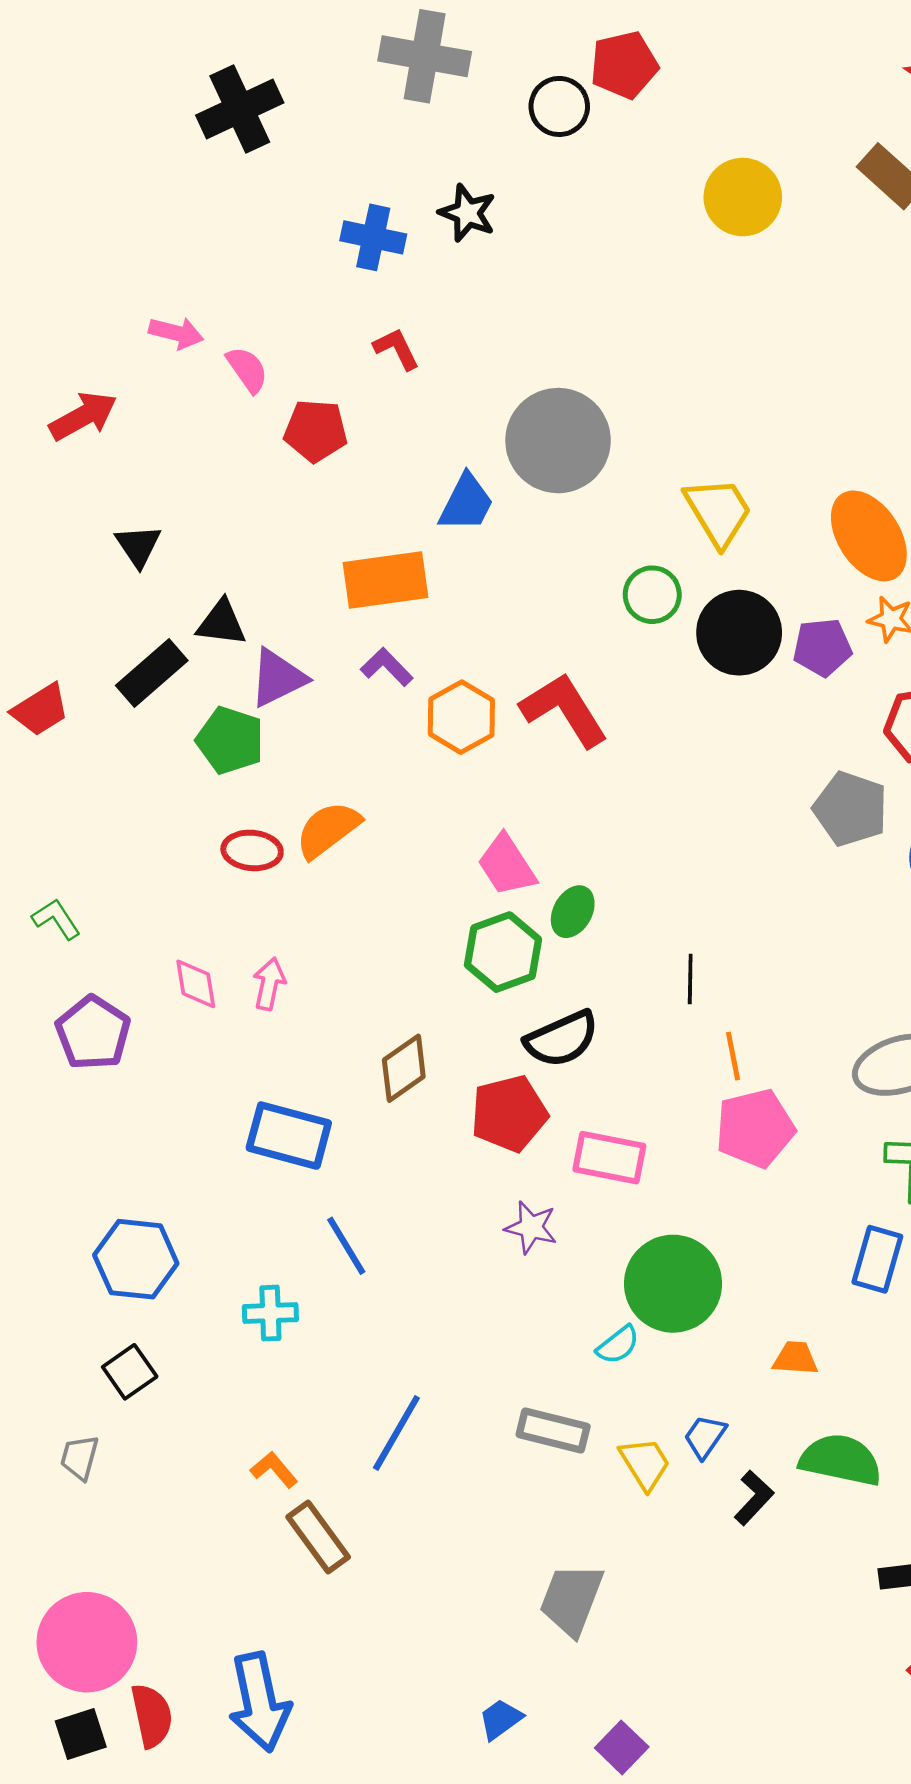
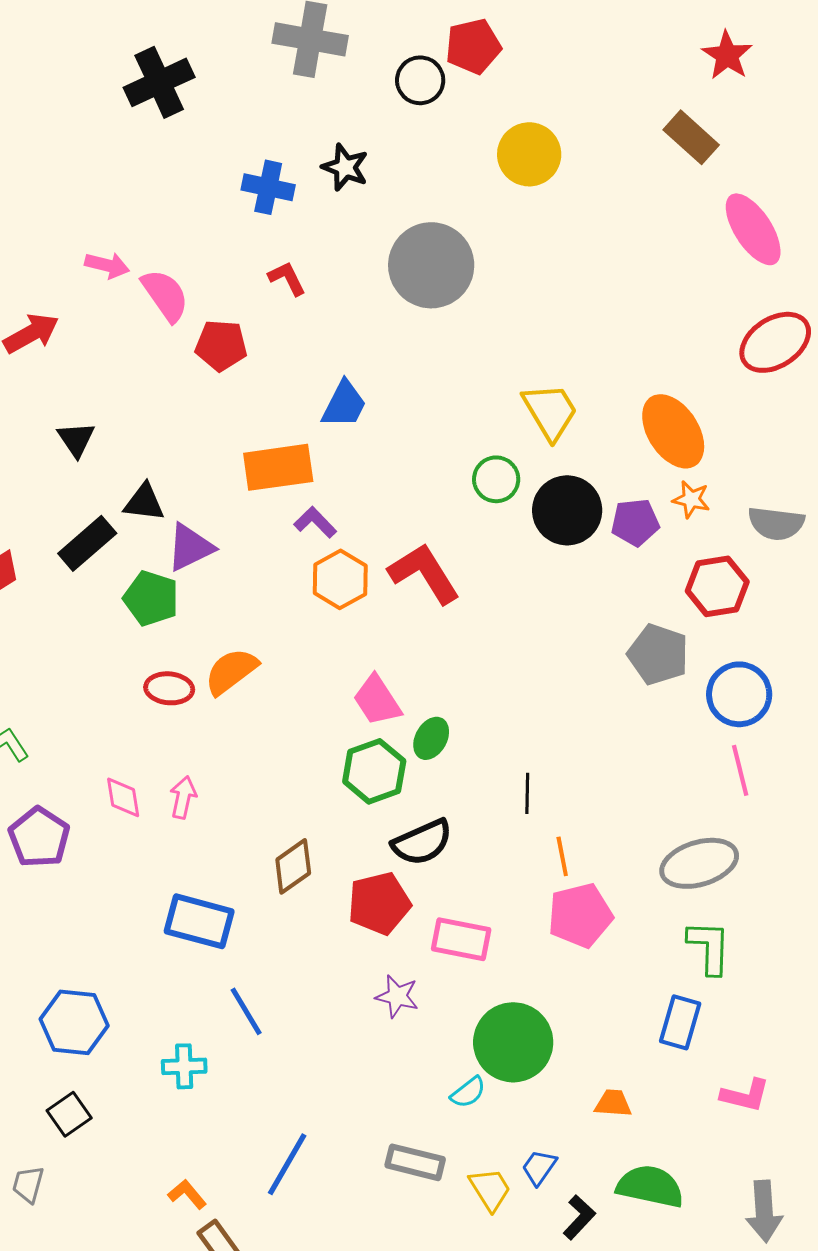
yellow circle: (743, 197) -> (529, 154), moved
pink semicircle: (247, 370) -> (165, 295), size x1.4
gray circle: (558, 441) -> (431, 265), moved
purple L-shape: (387, 667) -> (315, 522), moved

